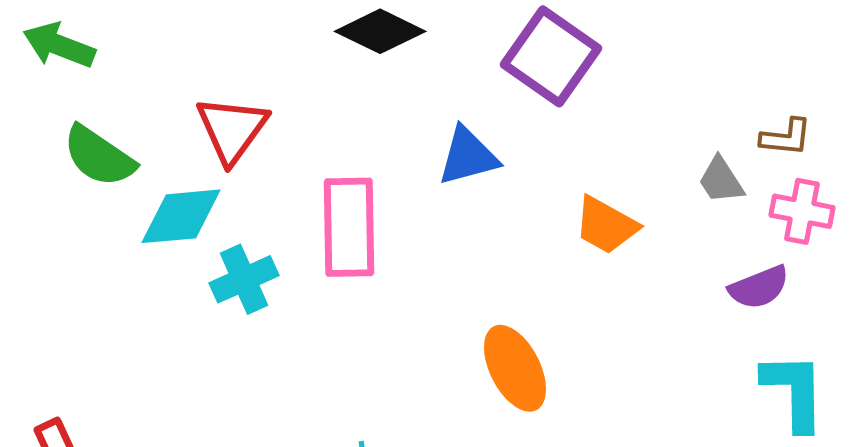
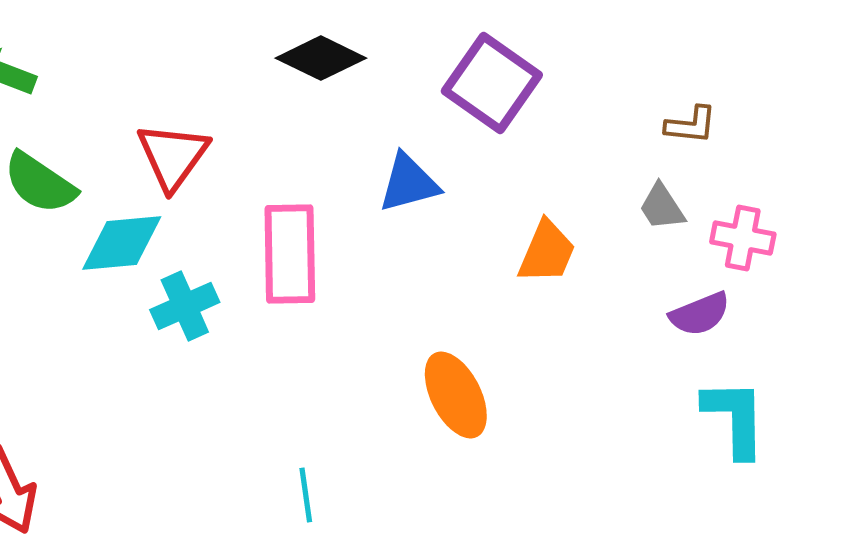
brown L-shape: (786, 137) -> (691, 125), moved
orange trapezoid: (606, 225) -> (547, 252), turned -96

